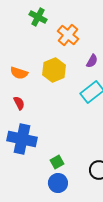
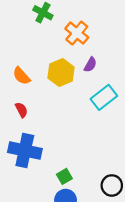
purple semicircle: (92, 61) -> (90, 65), moved
orange semicircle: (19, 73) -> (21, 76), turned 30

